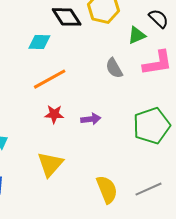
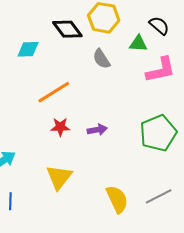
green triangle: (137, 35) -> (138, 44), turned 30
cyan diamond: (39, 42) -> (28, 49), moved
gray semicircle: (114, 68) -> (101, 59), moved

